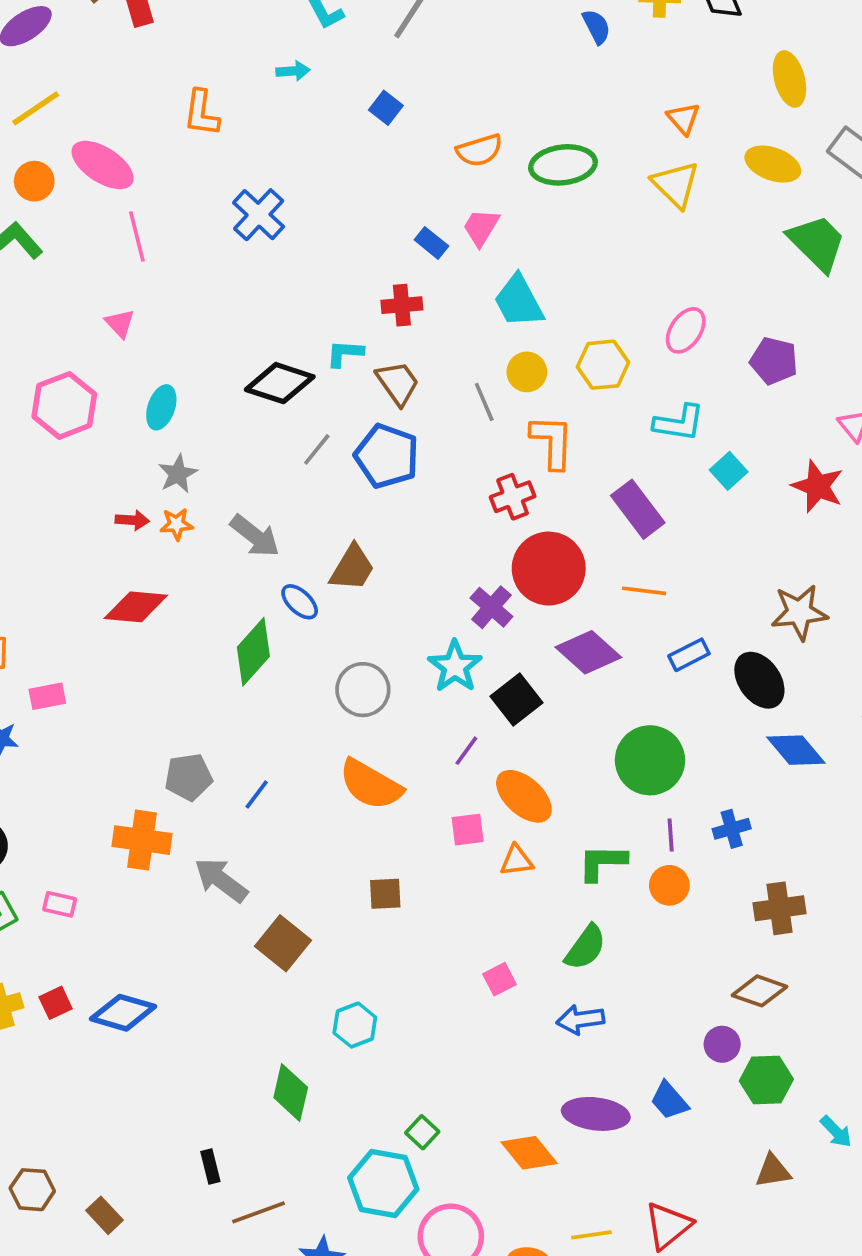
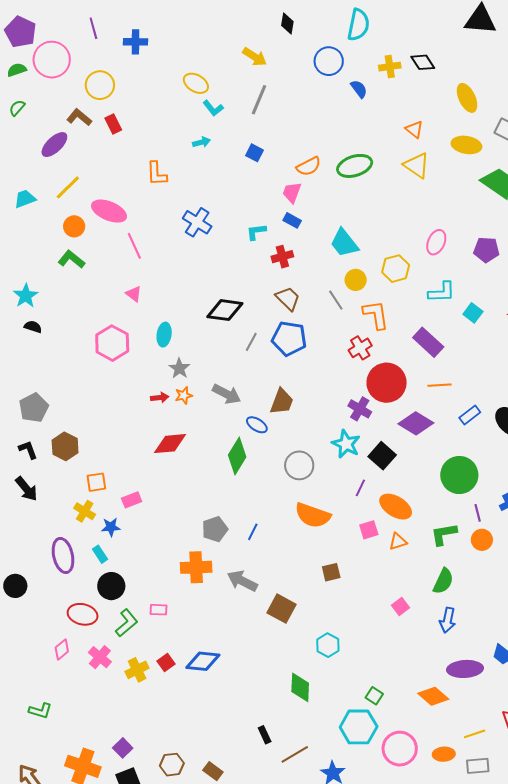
pink trapezoid: (481, 227) -> (292, 192), moved
cyan L-shape: (345, 353) -> (256, 232), moved
blue arrow: (580, 1020) -> (448, 620), turned -60

